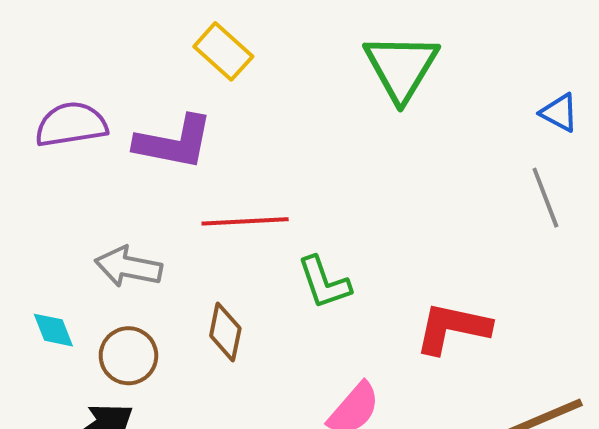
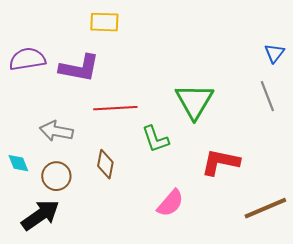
yellow rectangle: (223, 51) -> (104, 22), turned -40
green triangle: (401, 67) -> (194, 101), moved
blue triangle: (559, 113) -> (274, 53), turned 40

